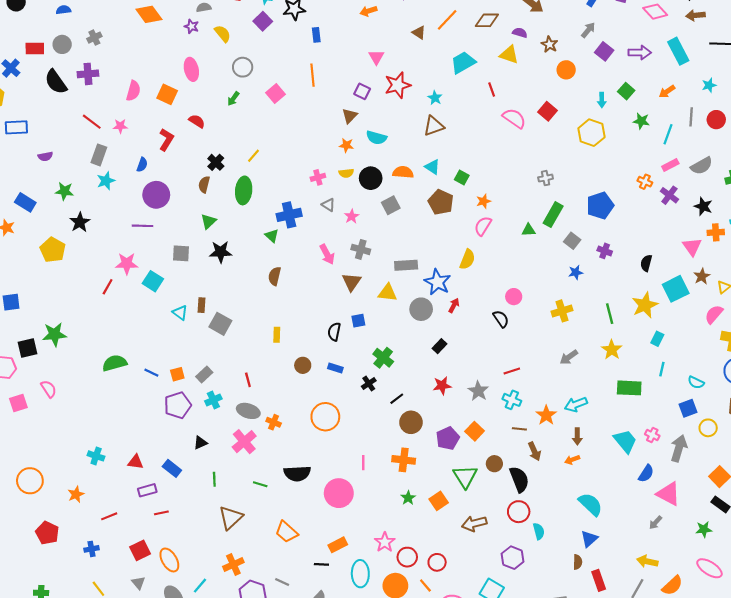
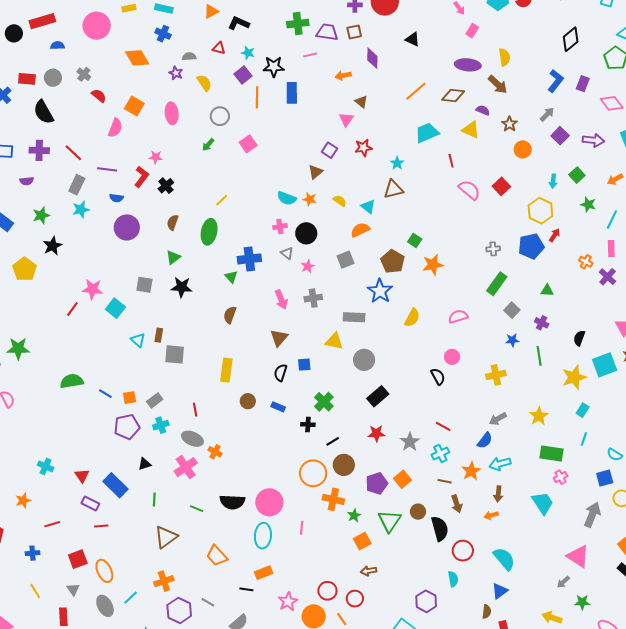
brown triangle: (419, 33) -> (361, 102), moved
blue rectangle: (316, 35) -> (292, 93), size x1.5
gray cross: (94, 38) -> (84, 74), turned -32
purple cross: (88, 74) -> (39, 150), moved
orange line: (312, 75) -> (257, 97), moved
red star: (398, 85) -> (363, 148), size x0.7
orange square: (167, 94) -> (134, 106), moved
red semicircle: (197, 121) -> (99, 96), moved
pink star: (120, 126) -> (156, 157), moved
cyan semicircle: (376, 138) -> (287, 198), moved
black cross: (216, 162) -> (166, 186), moved
blue semicircle: (142, 165) -> (116, 198), turned 72
pink rectangle: (670, 165) -> (611, 249), turned -70
cyan triangle: (432, 167) -> (368, 207), moved
orange semicircle: (403, 172) -> (360, 230), turned -36
yellow semicircle: (346, 173) -> (340, 201), moved, turned -144
black circle: (371, 178) -> (306, 233), moved
green star: (64, 191) -> (41, 215), turned -30
orange star: (484, 201) -> (433, 265), size x1.5
blue pentagon: (600, 205) -> (531, 246), moved
purple line: (143, 226) -> (107, 169), moved
pink semicircle: (483, 226) -> (458, 317), moved, turned 36
green triangle: (529, 230) -> (547, 290), moved
gray cross: (361, 249) -> (313, 298), turned -30
brown triangle: (352, 282) -> (279, 338), moved
blue star: (438, 282) -> (380, 291), moved
red arrow: (454, 305) -> (555, 235), moved
green line: (610, 314) -> (539, 356), moved
gray square: (220, 324) -> (175, 354), turned -30
yellow rectangle: (277, 335) -> (226, 370), size x1.6
black rectangle: (439, 346) -> (378, 396), size x1.5
red line: (512, 371) -> (443, 426), turned 42
black cross: (369, 383) -> (308, 424), turned 32
cyan cross: (512, 400) -> (440, 453), turned 36
orange circle: (325, 417) -> (313, 473), moved
pink cross: (652, 435) -> (561, 477), moved, turned 32
red triangle: (136, 462) -> (82, 476), turned 42
pink line: (363, 463) -> (302, 528), moved
blue rectangle: (172, 468) -> (115, 485), size x1.4
blue semicircle: (646, 473) -> (485, 440), moved
purple rectangle: (147, 490) -> (90, 503), turned 36
pink circle: (339, 493) -> (269, 502), moved
green star: (408, 498) -> (354, 515), moved
red circle: (519, 512) -> (463, 551), moved
brown arrow: (474, 524) -> (369, 571), moved, size x0.7
green star: (704, 529) -> (582, 602), moved
pink star: (385, 542) -> (288, 602), moved
cyan ellipse: (360, 574) -> (263, 536), moved

